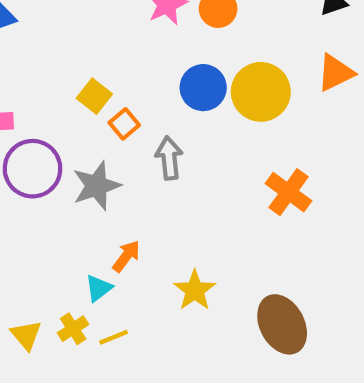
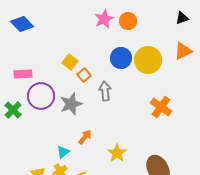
cyan triangle: (99, 288) -> (63, 152), moved

